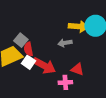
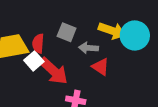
gray square: (21, 40) -> (67, 32), moved, turned -32
red triangle: (77, 69) -> (101, 67), moved

